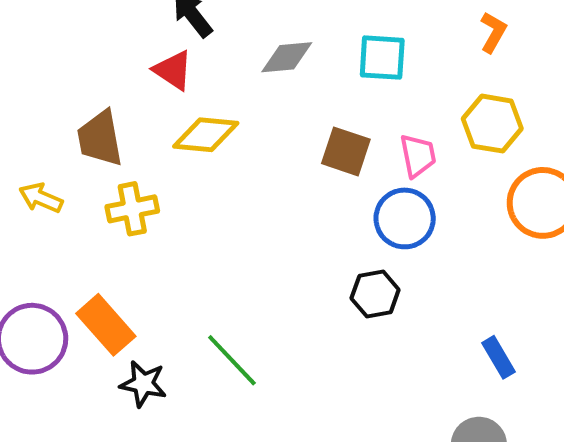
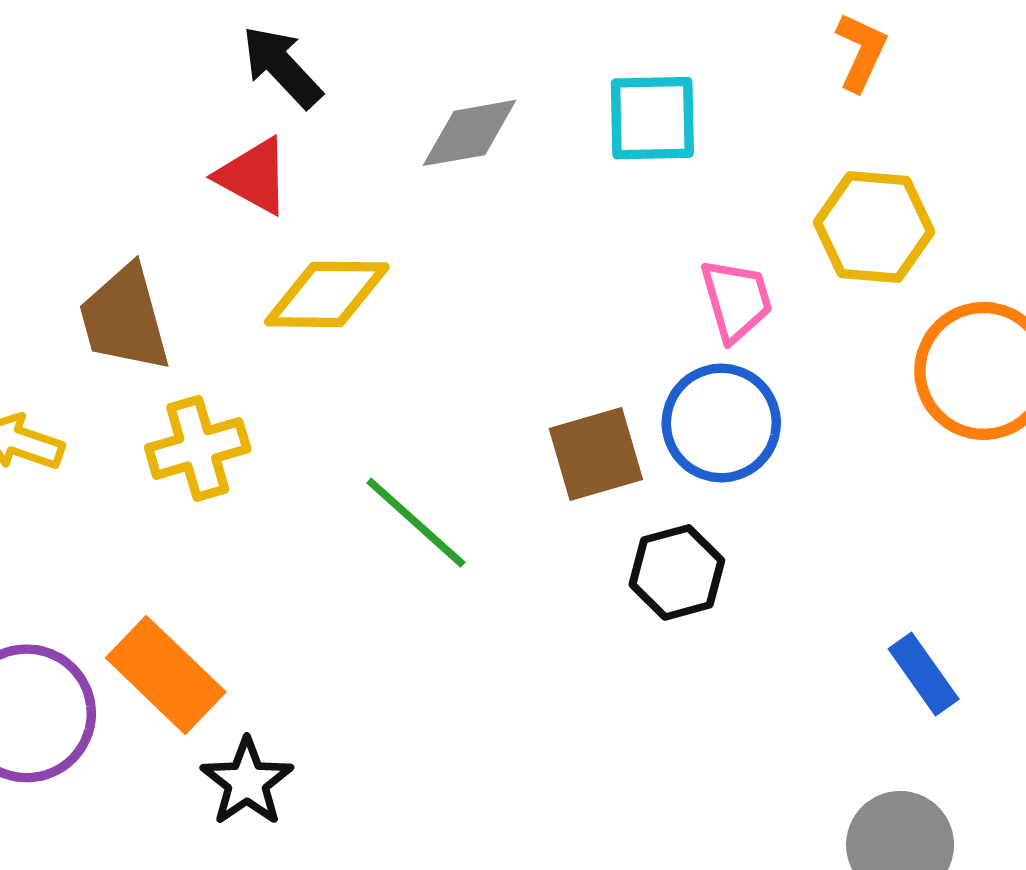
brown square: (346, 151) -> (596, 454), moved, turned -30
green line: (232, 360) -> (416, 523), moved
black star: (143, 384) -> (247, 782), turned 30

